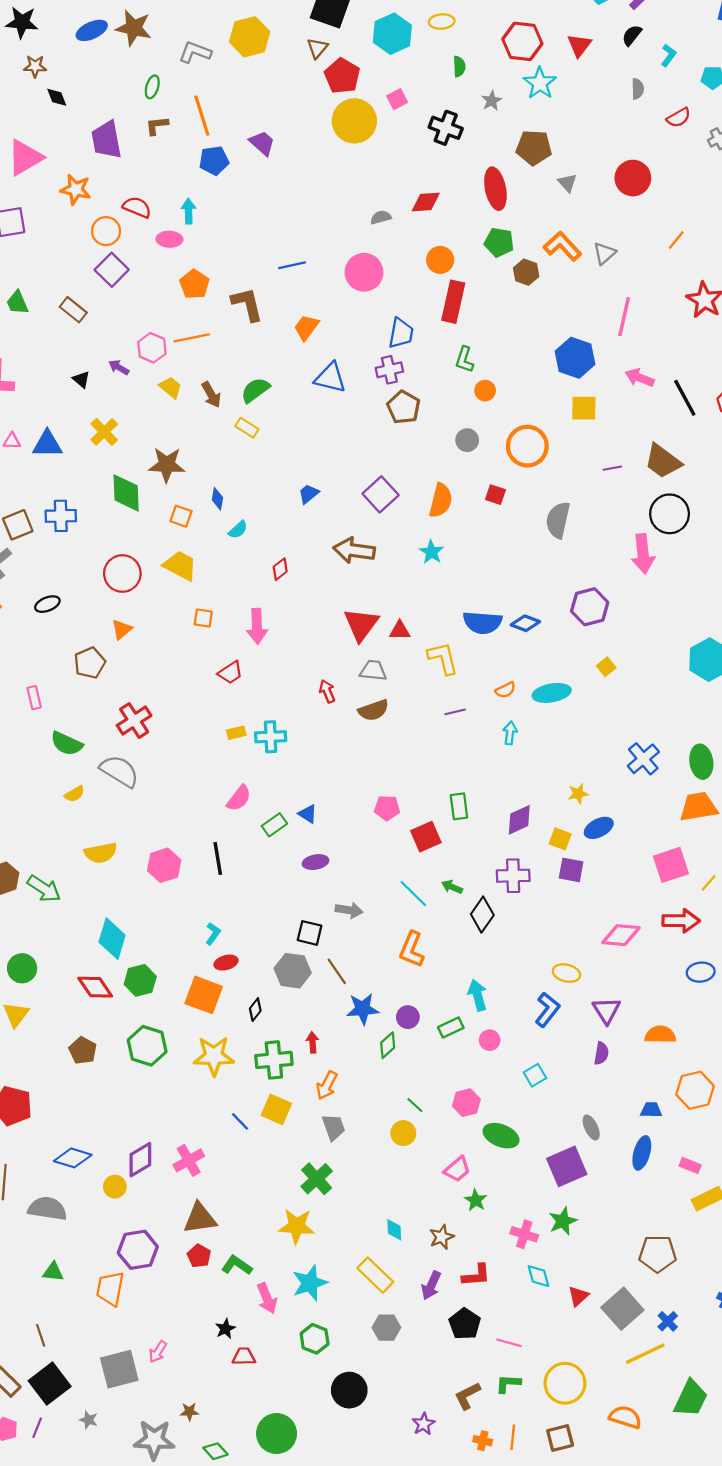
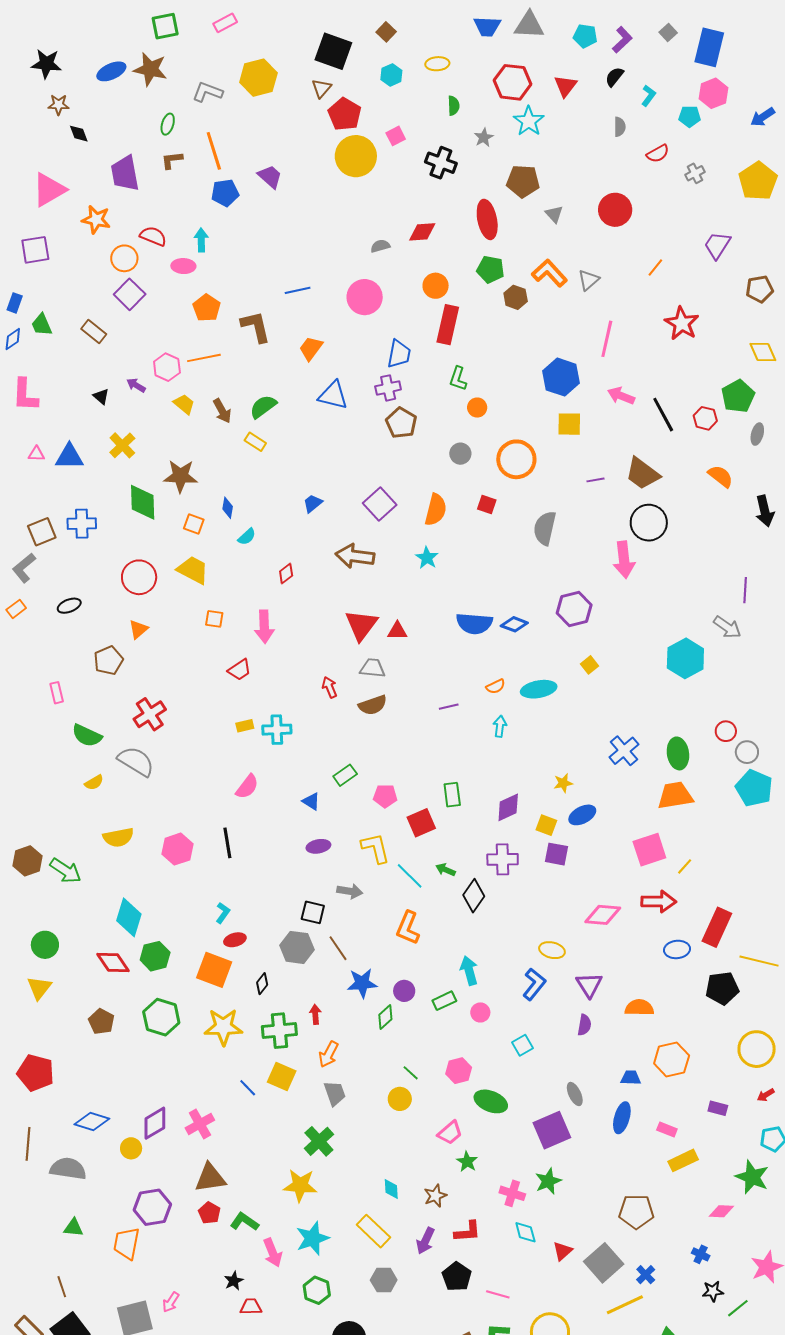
cyan hexagon: (392, 34) -> (391, 75), size x0.6
yellow L-shape: (443, 658) -> (375, 848), moved
green rectangle: (274, 825) -> (345, 775), moved

